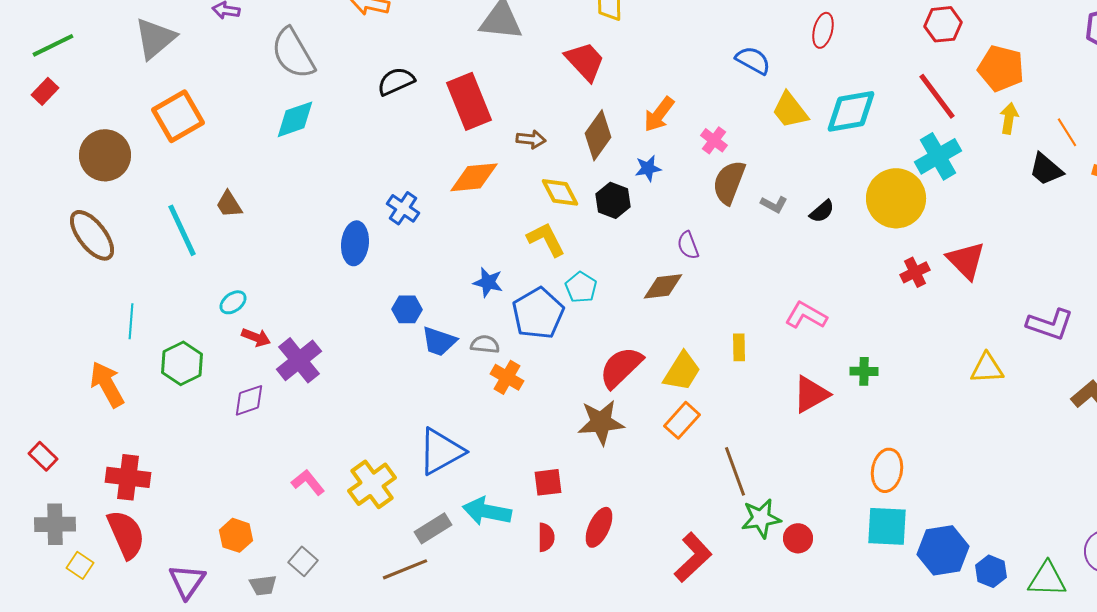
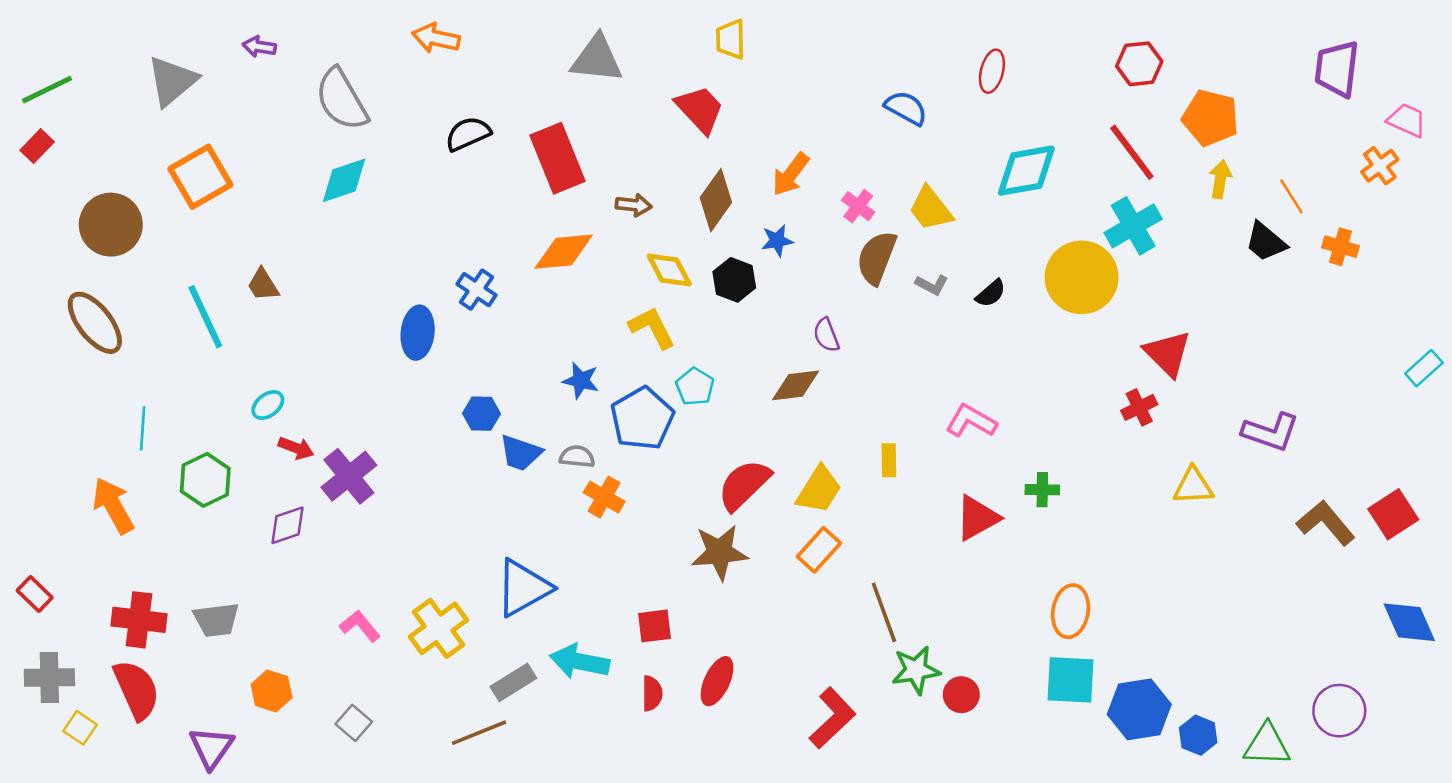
yellow trapezoid: (790, 110) -> (931, 209), moved
red cross: (915, 272) -> (1139, 407), moved
gray trapezoid: (263, 585) -> (216, 620), moved, size x1.4

